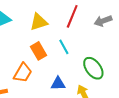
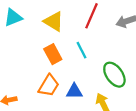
yellow triangle: (39, 22) -> (54, 21), turned 48
orange trapezoid: (23, 73) -> (49, 86), moved

